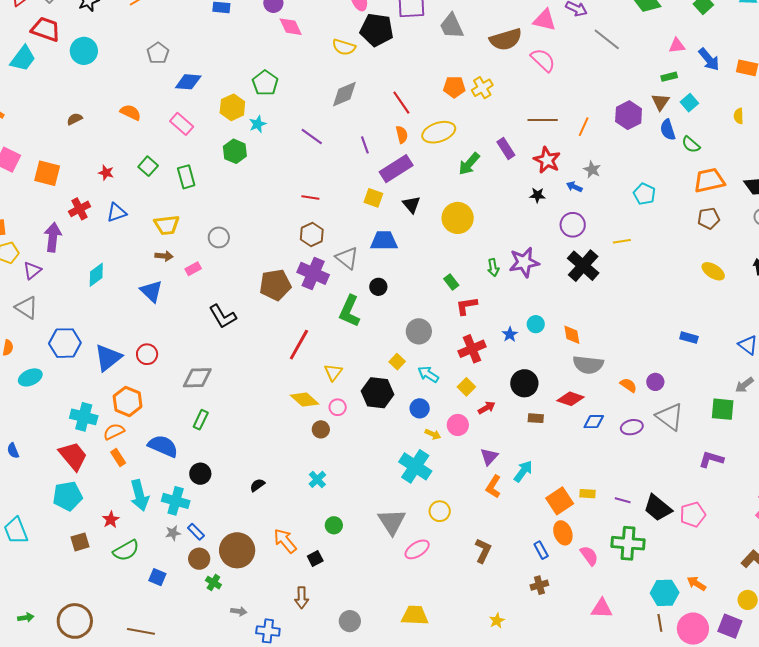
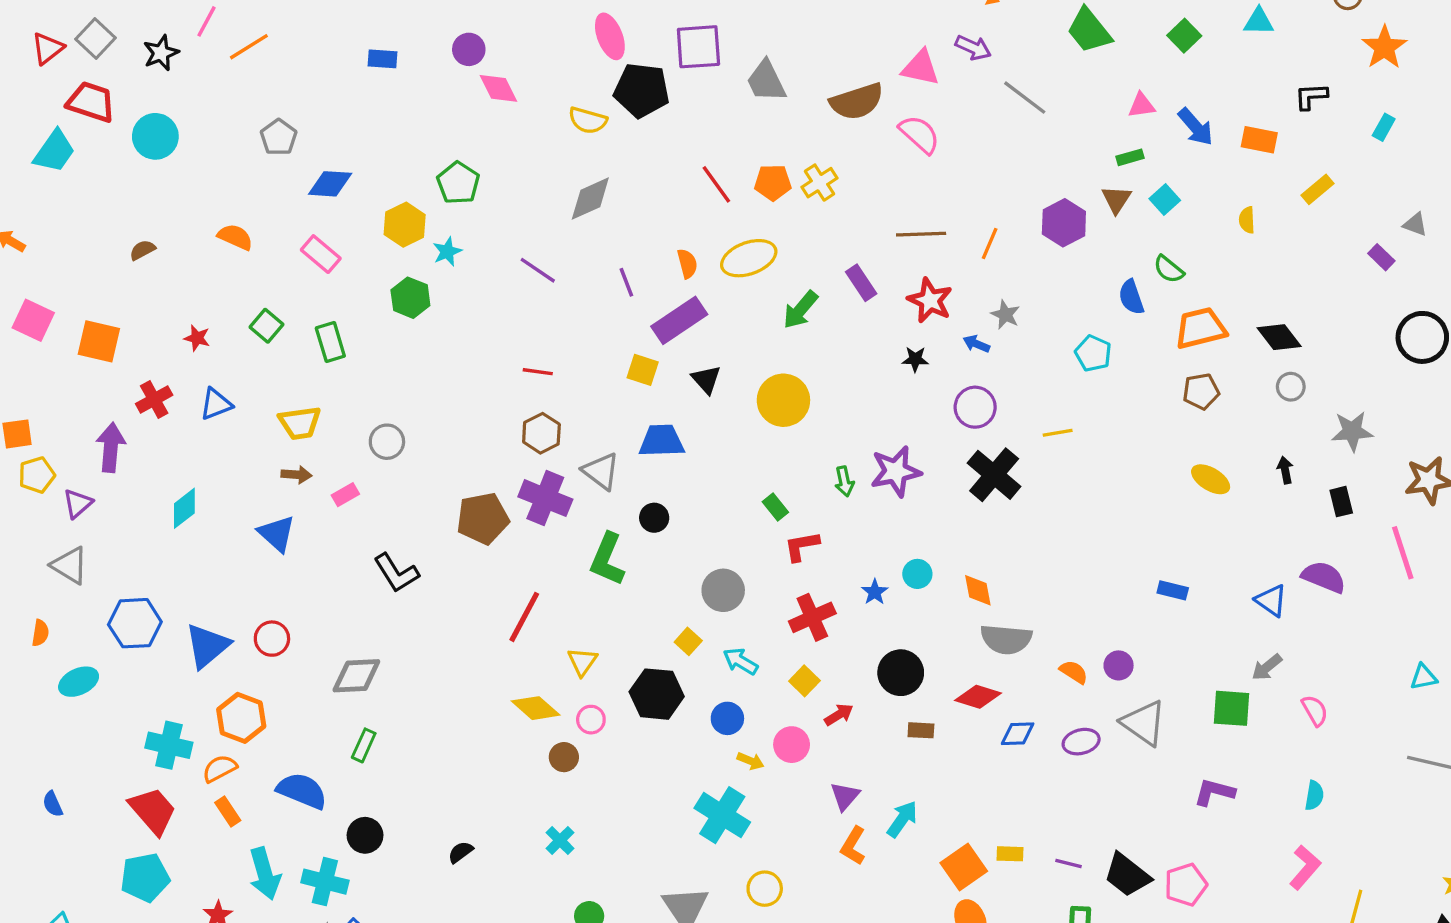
red line: (401, 103) -> (716, 184), moved
blue semicircle: (668, 130) -> (1131, 297), moved

